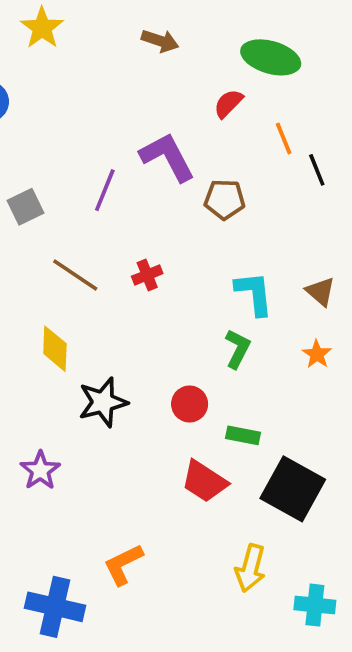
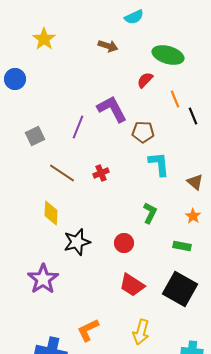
cyan L-shape: (254, 293) -> (159, 164), moved
green rectangle: (243, 435) -> (182, 246), moved
purple star: (40, 470) -> (43, 279), size x1.4
yellow arrow: (250, 568) -> (141, 332), moved

